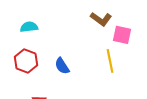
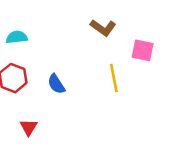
pink square: (122, 35) -> (143, 50), moved

